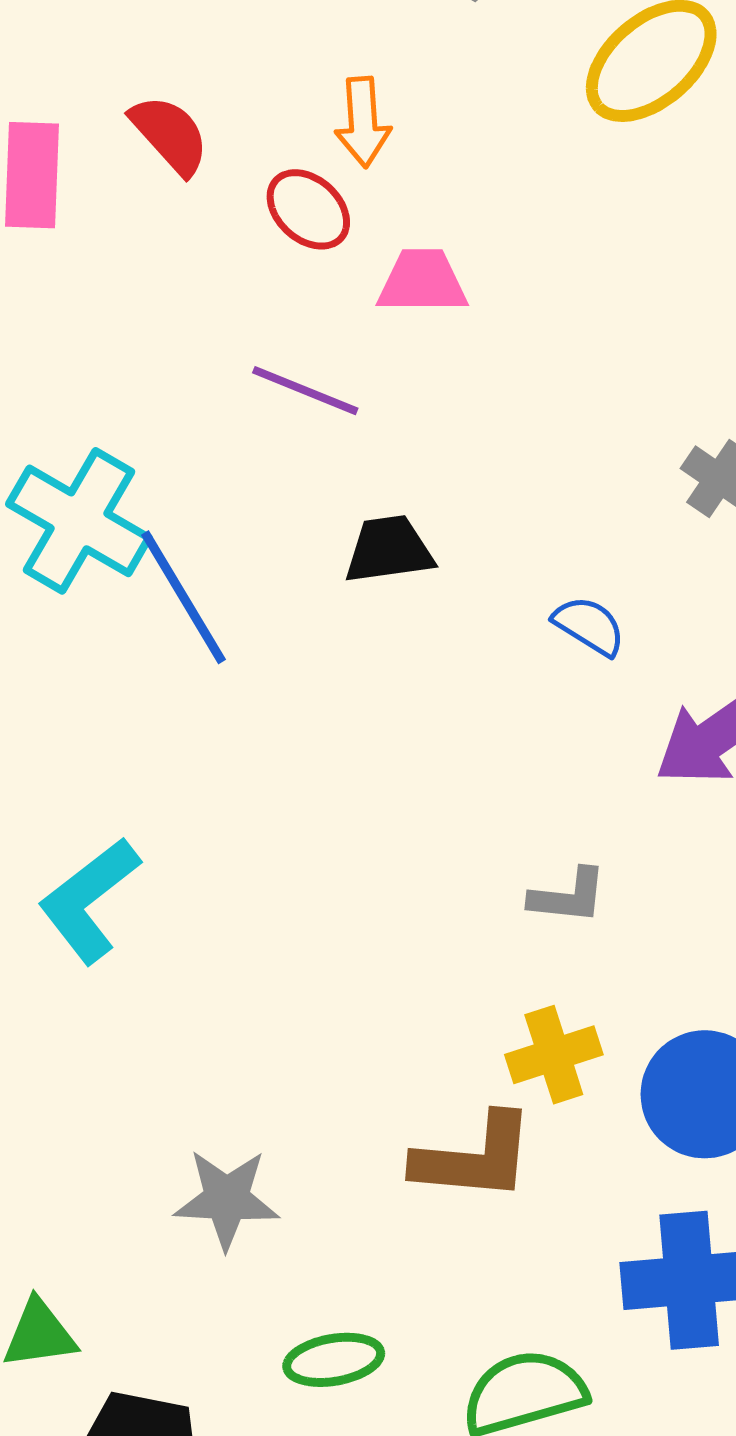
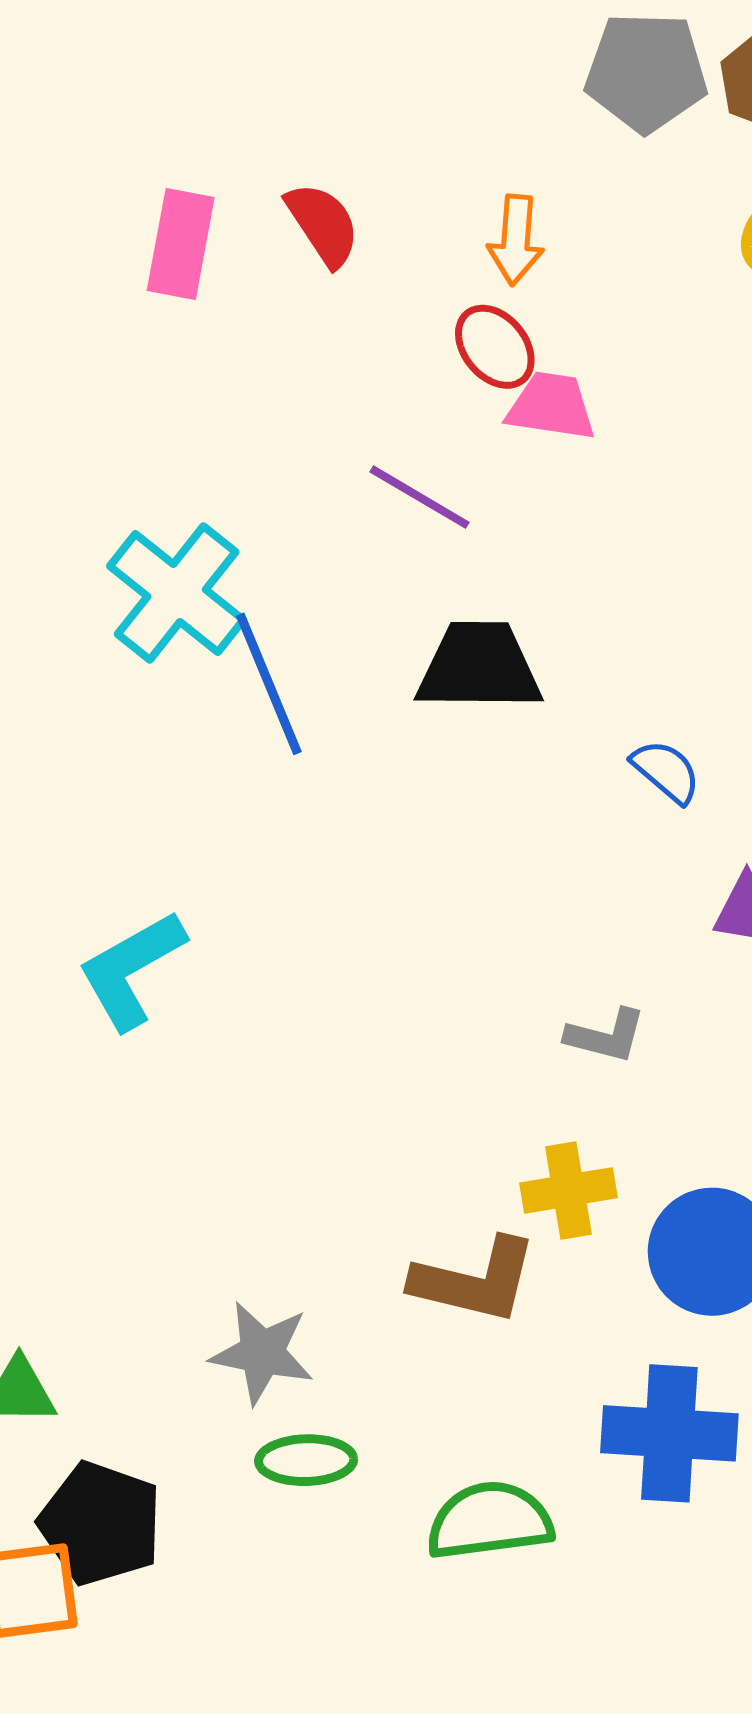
red ellipse: (308, 209) -> (495, 347), moved
black trapezoid: (389, 550) -> (479, 667), size x1.4
gray star: (227, 1199) -> (262, 1353), moved

